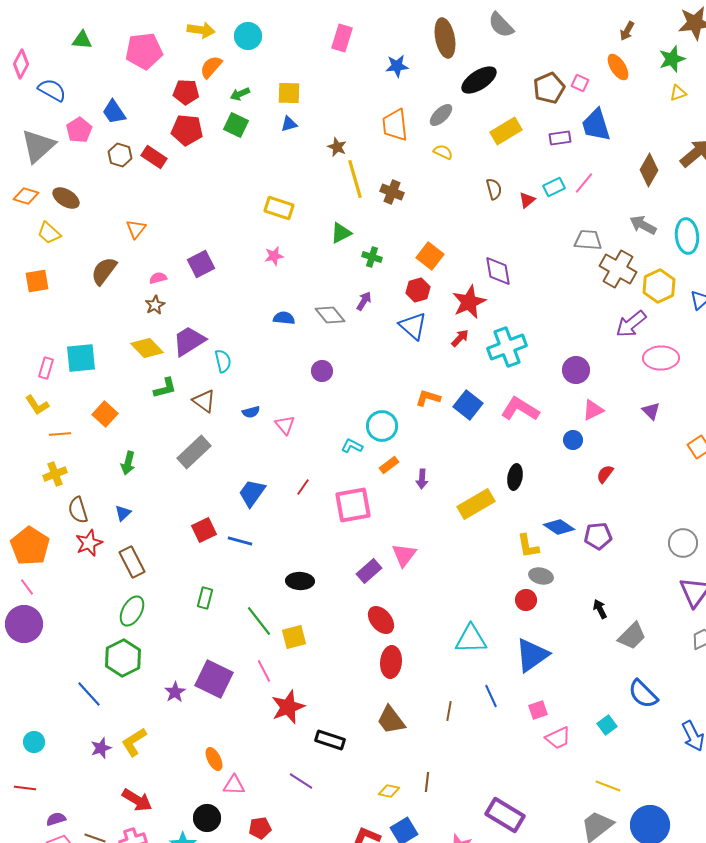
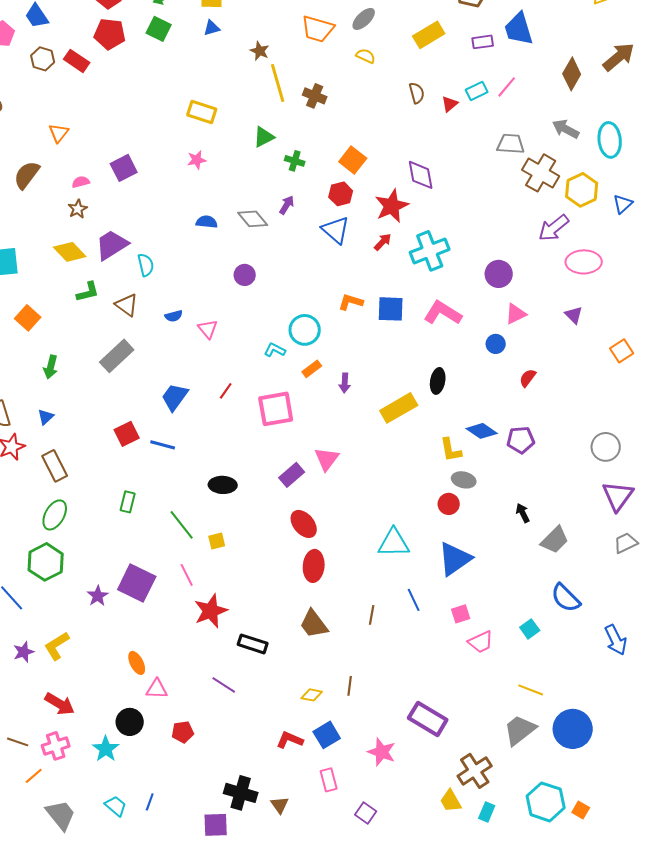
orange trapezoid: (395, 125) -> (318, 29), turned -68
blue square: (468, 405) -> (391, 309), turned -36
yellow square: (294, 637) -> (217, 541), size x0.7

